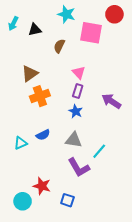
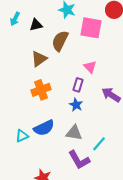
brown semicircle: (59, 46) -> (60, 41), size x1.5
pink triangle: (79, 73) -> (90, 67), moved
brown triangle: (30, 74) -> (39, 59), moved
blue semicircle: (43, 135) -> (44, 128), size x1.5

